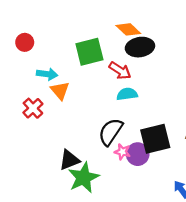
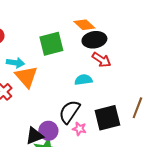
red arrow: (120, 71) -> (101, 60), moved
orange triangle: (60, 91) -> (26, 77), size x1.4
purple circle: (138, 154) -> (48, 131), moved

